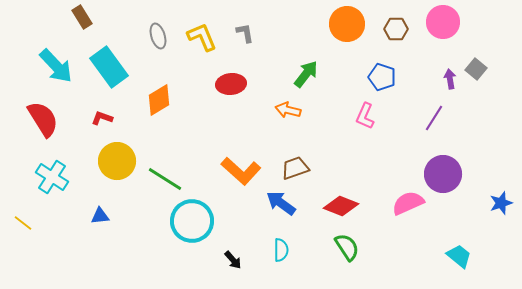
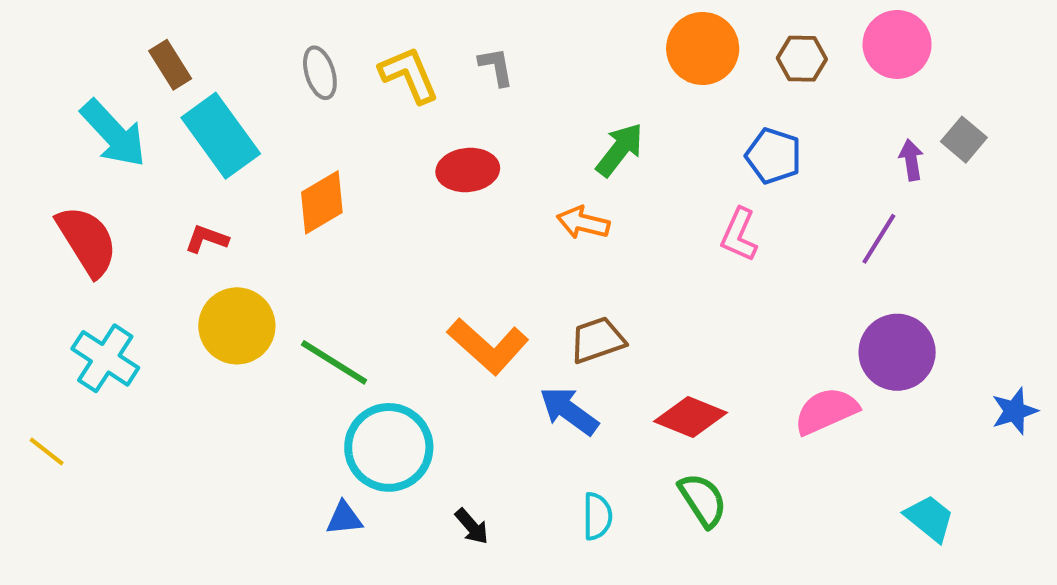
brown rectangle: (82, 17) -> (170, 65), moved
blue triangle: (100, 216) -> (344, 518), moved
cyan semicircle: (281, 250) -> (597, 516), moved

